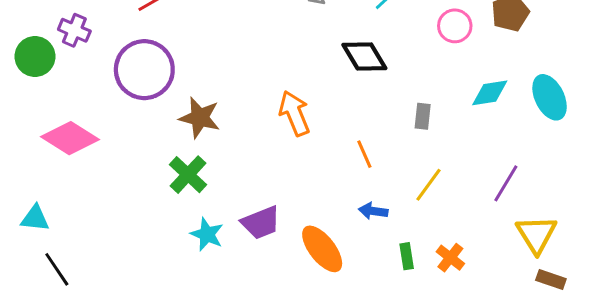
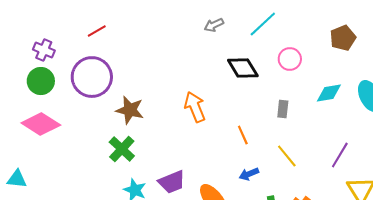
pink circle: (455, 26) -> (290, 59), moved
green circle: (35, 56) -> (41, 81), moved
yellow line: (429, 185) -> (287, 156), turned -75
blue arrow: (373, 211) -> (249, 174), turned -30

